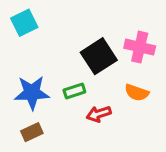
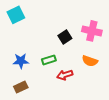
black square: (99, 56) -> (65, 37), size x0.6
blue star: (32, 93) -> (21, 61), size x0.7

